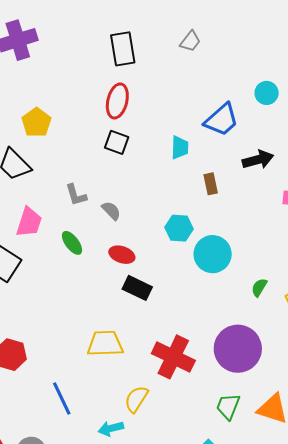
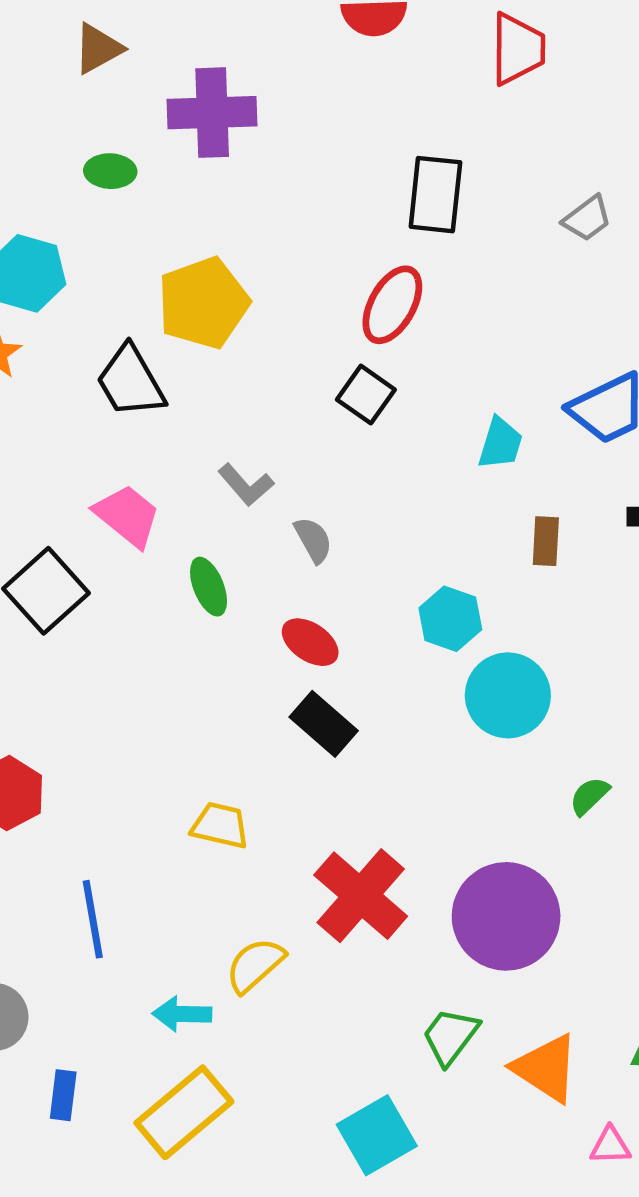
yellow pentagon: (36, 122) -> (203, 303), size x1.4
gray L-shape: (76, 195) -> (246, 485), turned -40
pink trapezoid: (29, 222) -> (127, 516), turned -84
yellow trapezoid: (105, 344) -> (220, 826), size x0.7

